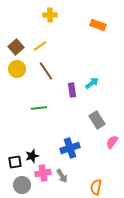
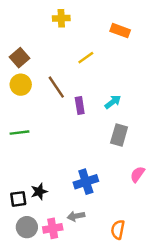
yellow line: (40, 46) -> (86, 58), moved
purple rectangle: (72, 90) -> (80, 106), moved
green line: (39, 108) -> (19, 133), moved
gray rectangle: (97, 120) -> (119, 135), moved, turned 48
pink cross: (43, 173) -> (53, 228), moved
gray arrow: (62, 176) -> (76, 216), turned 112

